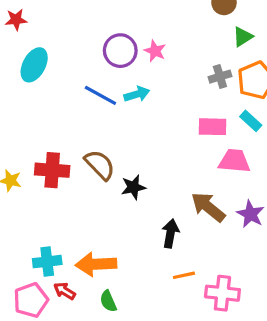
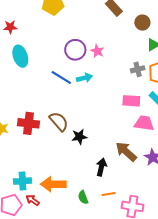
cyan ellipse: (34, 65) -> (20, 56), turned -50
green semicircle: (108, 301) -> (83, 197), moved

